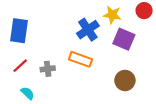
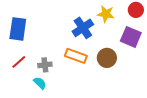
purple square: (124, 39) -> (131, 37), moved
brown circle: (125, 80) -> (107, 58), moved
cyan semicircle: (28, 93) -> (40, 83), moved

